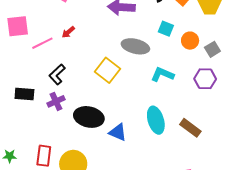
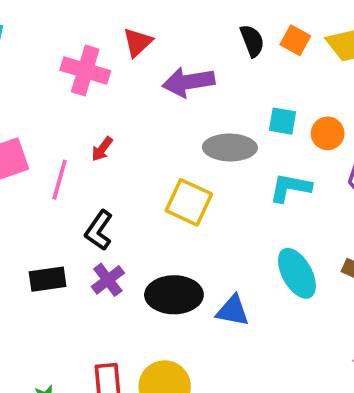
cyan square: (166, 29) -> (283, 121), moved
orange circle: (190, 41) -> (328, 133), moved
pink line: (42, 43) -> (60, 180), turned -35

